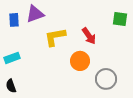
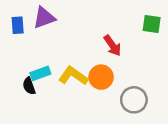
yellow L-shape: (55, 37) -> (73, 76), moved, turned 45
cyan rectangle: (12, 58) -> (40, 73), moved
black semicircle: (11, 86) -> (29, 86), moved

